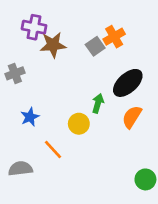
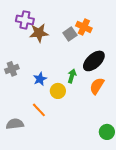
orange cross: (114, 37) -> (84, 27), turned -35
gray cross: (15, 73) -> (12, 69), moved
blue star: (30, 117) -> (40, 79), moved

